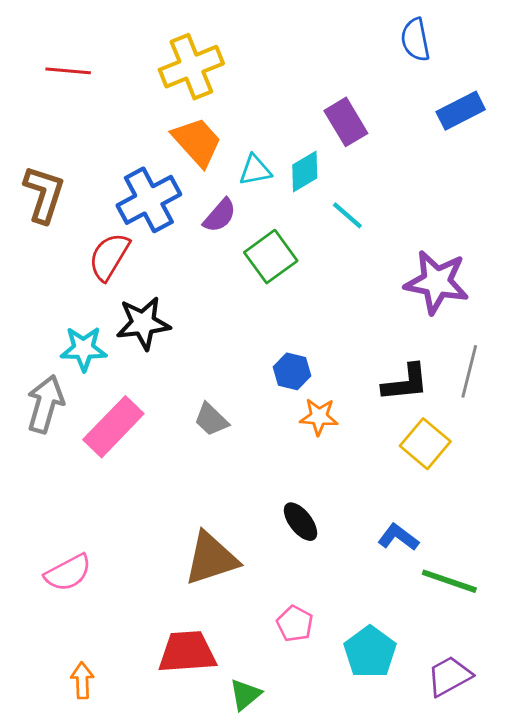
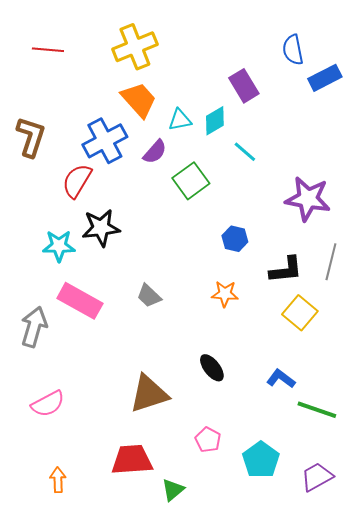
blue semicircle: (415, 40) -> (293, 50), moved
blue hexagon: (292, 371) -> (235, 239), moved
gray arrow: (45, 404) -> (34, 327), moved
pink rectangle: (113, 427) -> (80, 301), turned 75

